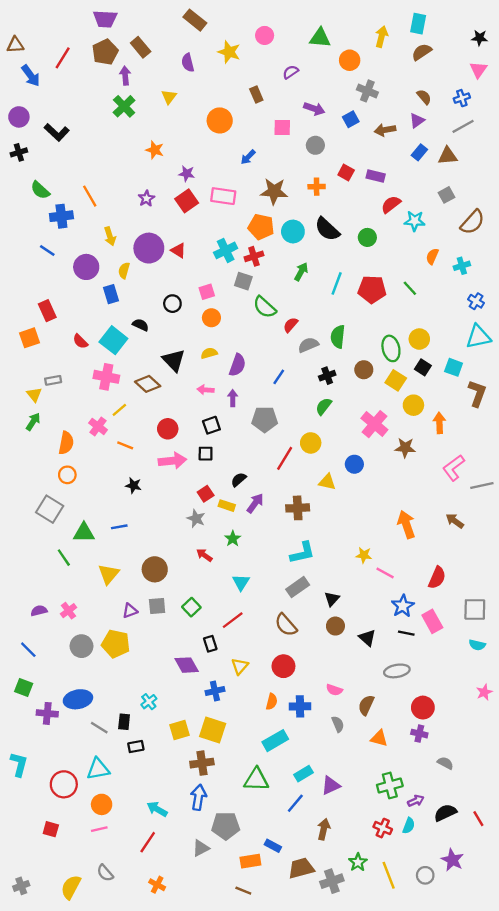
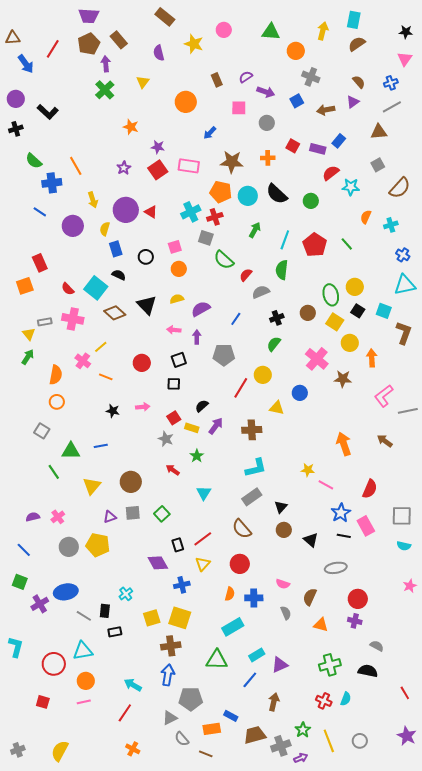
purple semicircle: (291, 72) -> (246, 77), moved
blue rectangle: (419, 152) -> (339, 141), moved
red pentagon: (372, 289) -> (315, 245), turned 30
blue rectangle: (111, 294) -> (116, 249), moved
green semicircle: (338, 337) -> (282, 270), moved
purple semicircle: (237, 365) -> (201, 309), turned -138
pink cross: (106, 377) -> (73, 319), moved
brown diamond: (148, 384) -> (115, 313), moved
pink arrow: (172, 461) -> (143, 407), moved, size x0.6
gray square: (50, 509) -> (42, 431), size x0.7
red line: (233, 620) -> (203, 539), moved
purple cross: (47, 713) -> (40, 604), turned -36
purple arrow: (416, 801) -> (301, 758), moved
black semicircle: (445, 813) -> (368, 671), moved, turned 36
purple star: (452, 860) -> (407, 736), moved
gray semicircle: (105, 873) -> (182, 739), moved

